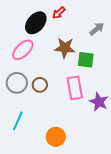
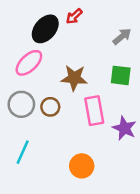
brown star: (65, 48) -> (74, 78), moved
green square: (86, 60) -> (121, 75), moved
orange circle: (56, 137) -> (82, 166), moved

